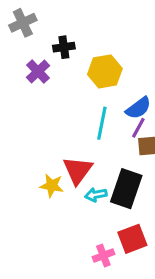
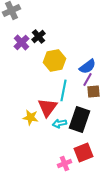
black cross: (64, 47) -> (38, 36), moved, turned -32
yellow hexagon: (105, 71) -> (54, 60), moved
cyan line: (102, 123) -> (64, 90), moved

